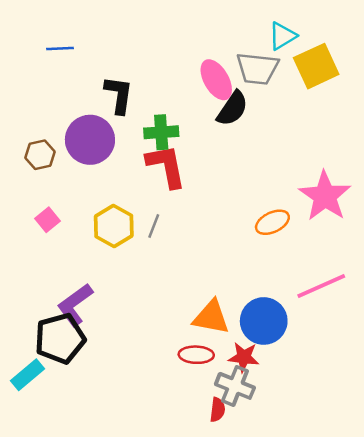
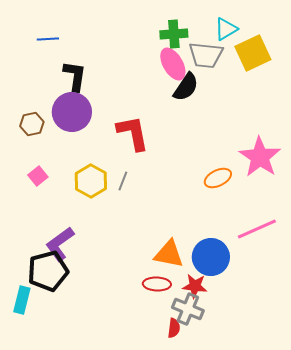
black L-shape: (119, 95) -> (75, 76), moved
green cross: (161, 132) -> (174, 34), moved
cyan rectangle: (27, 375) -> (22, 300), turned -36

